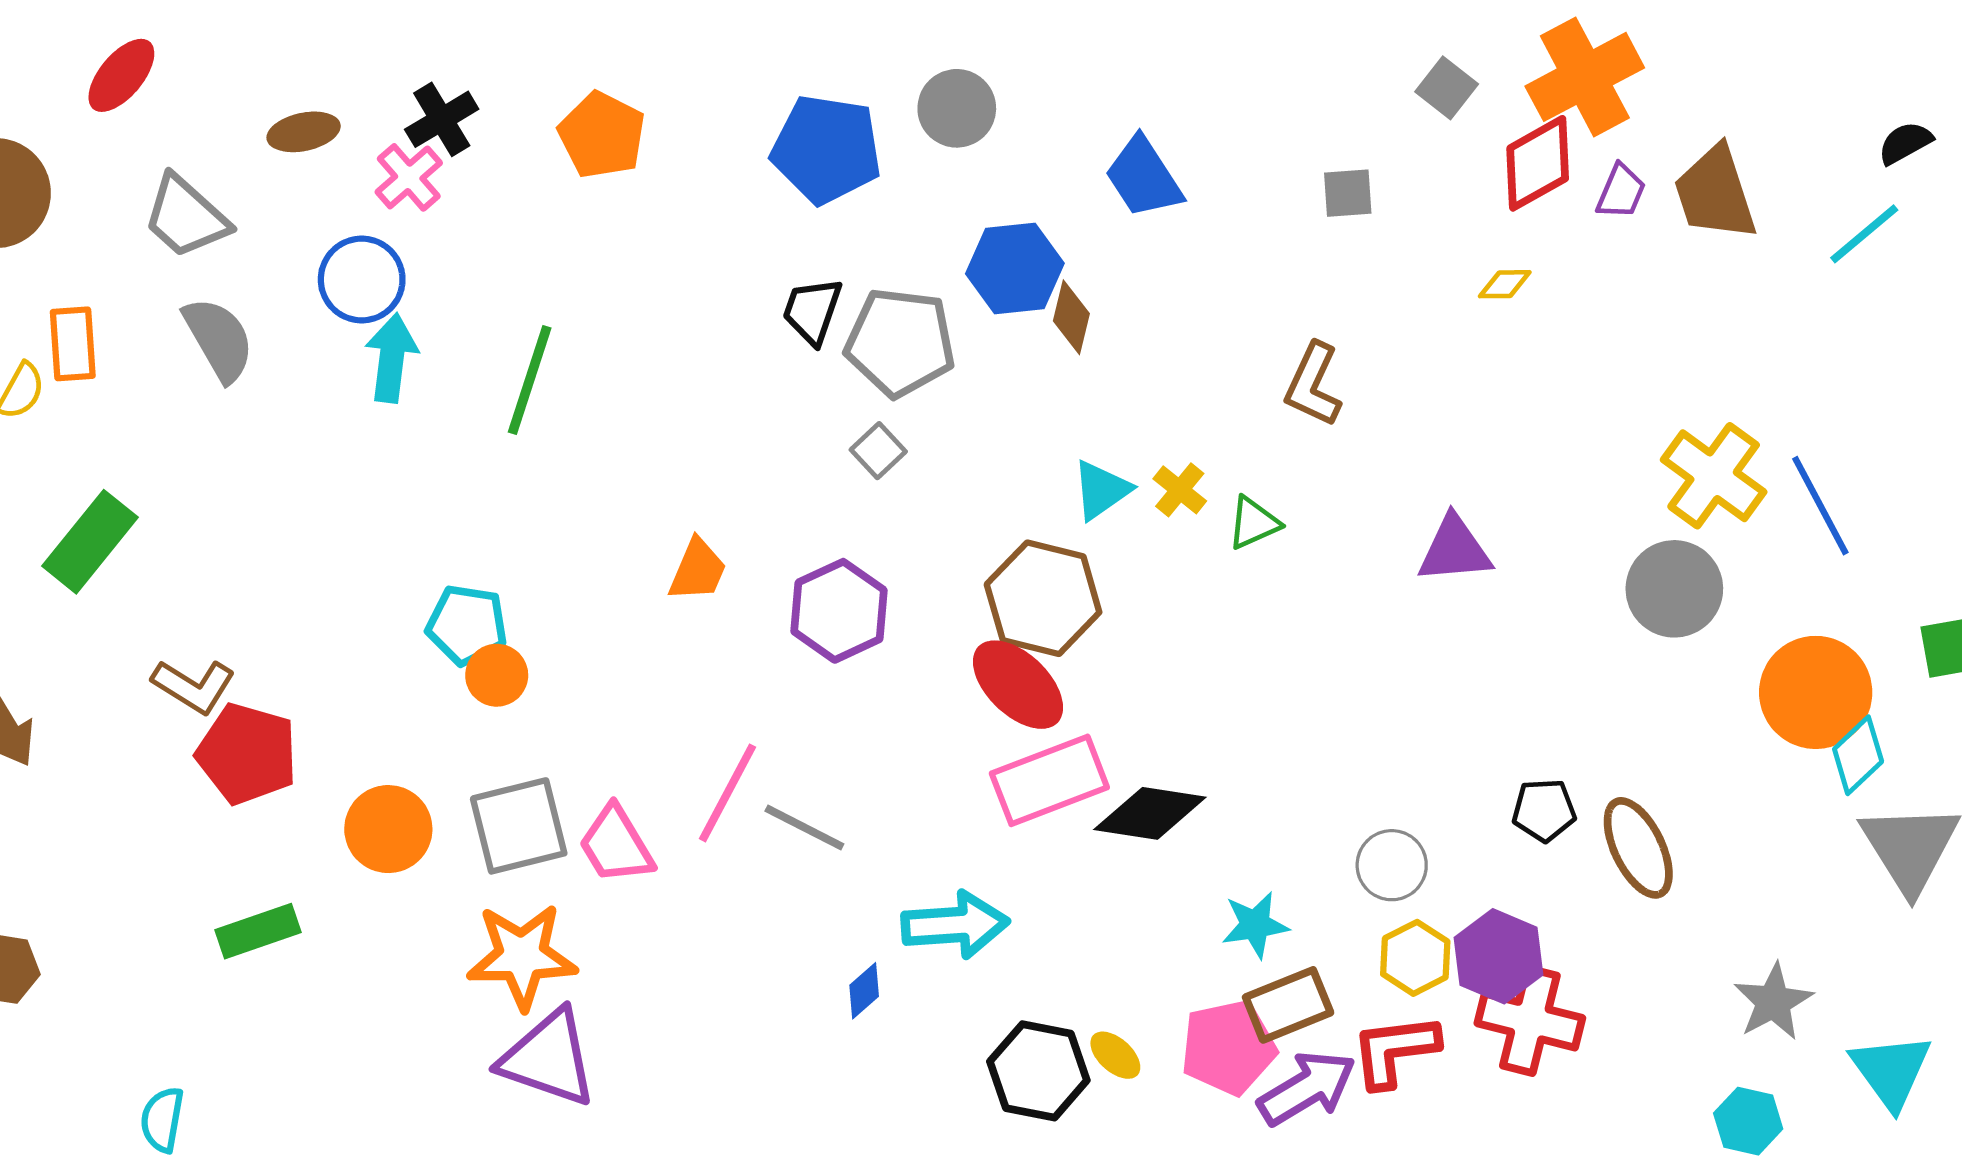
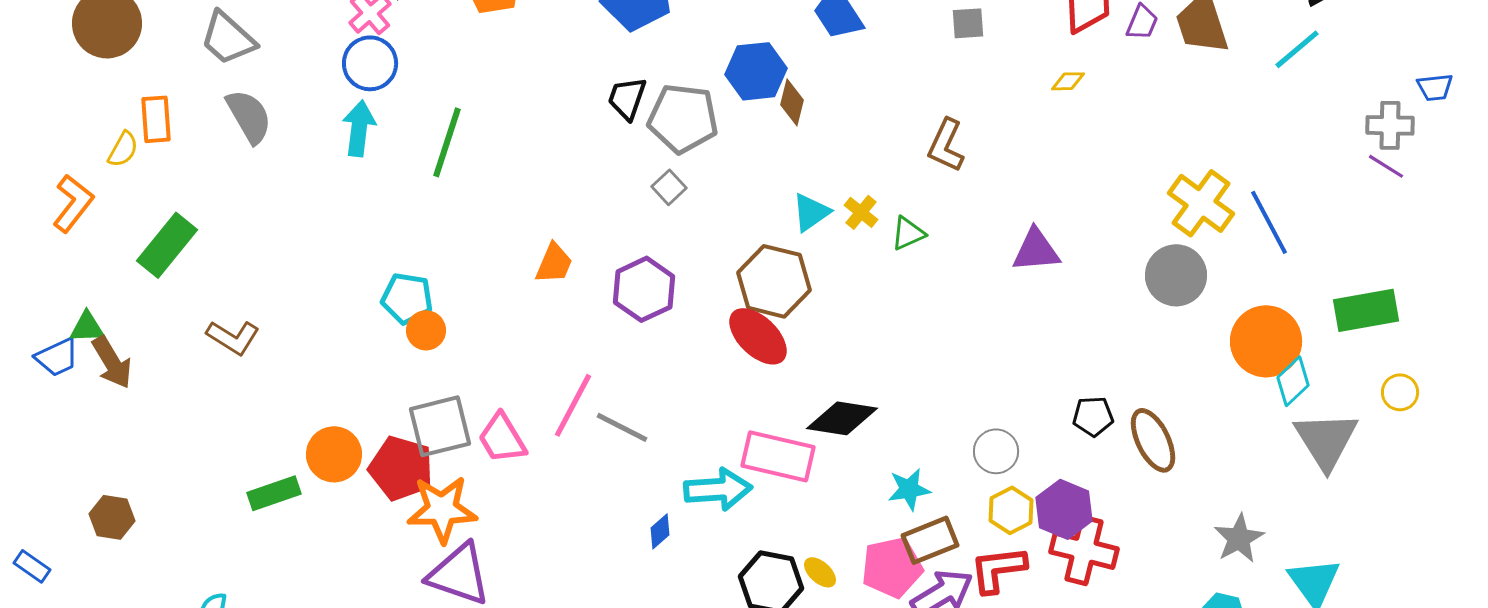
blue circle: (362, 279) -> (370, 63), moved
red pentagon: (247, 754) -> (401, 468), moved
pink rectangle: (1049, 780) -> (778, 456), moved, turned 34
orange circle: (388, 829) -> (334, 454), moved

